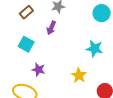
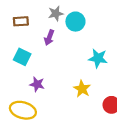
brown rectangle: (26, 12) -> (21, 21), turned 40
cyan circle: (102, 13) -> (75, 22), moved

